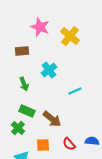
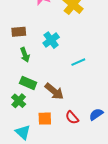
brown rectangle: (22, 51) -> (19, 32), moved
blue semicircle: (92, 141) -> (96, 114), turned -40

